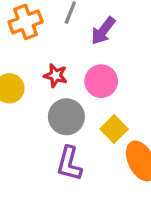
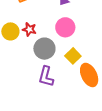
red star: (56, 76) -> (29, 29), moved

